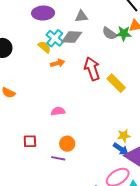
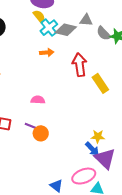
gray triangle: (81, 16) -> (86, 20), moved
yellow semicircle: (44, 47) -> (39, 16), moved
purple line: (58, 158) -> (32, 126), moved

